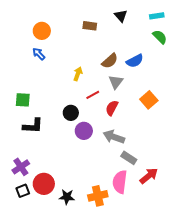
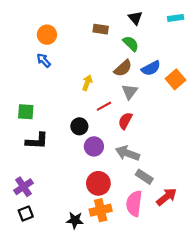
green semicircle: (160, 37) -> (131, 44), moved
orange square: (149, 100) -> (176, 79), moved
red circle: (44, 184) -> (98, 183), moved
orange cross: (98, 196) -> (101, 210), moved

